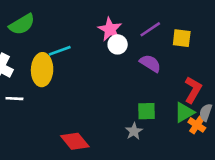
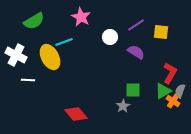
pink star: (110, 29) -> (81, 17), moved
yellow ellipse: (42, 70) -> (50, 57), turned -30

